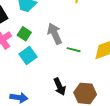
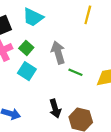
cyan square: (28, 55) -> (27, 71), turned -30

